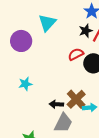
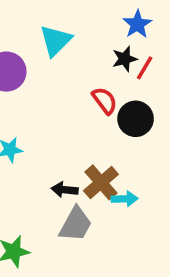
red semicircle: (76, 54) -> (105, 101), turned 77

